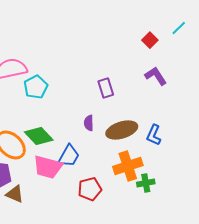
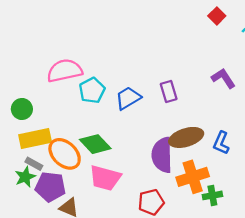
red square: (150, 40) -> (217, 16), moved
purple semicircle: (89, 123) -> (162, 155), moved, size x2.0
blue trapezoid: (69, 156) -> (128, 98), moved, turned -150

